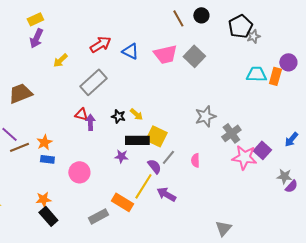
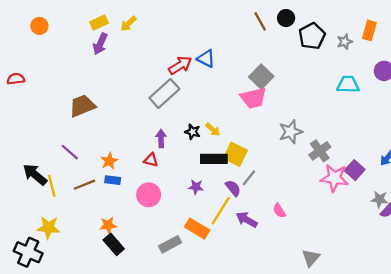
black pentagon: (240, 26) -> (312, 36), moved
red arrow: (100, 44) -> (180, 65), moved
pink trapezoid: (165, 54) -> (253, 98), moved
gray square: (194, 56) -> (261, 77), moved
yellow arrow: (60, 60) -> (128, 24), moved
orange rectangle: (275, 76) -> (369, 30), moved
red triangle: (81, 114) -> (151, 160), moved
brown line: (19, 147) -> (84, 185), moved
purple star: (121, 156) -> (196, 187), moved
pink semicircle: (195, 160) -> (279, 211), moved, turned -32

